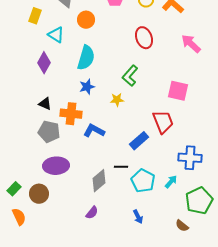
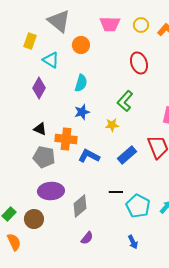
cyan semicircle: (86, 58) -> (81, 83), size x0.7
blue rectangle: (139, 141) -> (127, 155), moved
gray diamond: (99, 181) -> (80, 206), moved

